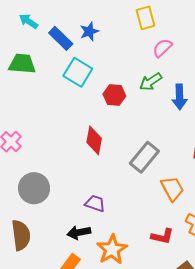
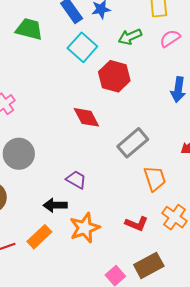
green arrow: (151, 82) -> (130, 37), moved
red hexagon: (114, 95) -> (114, 76), size x1.4
red diamond: (94, 140) -> (86, 117), turned -48

